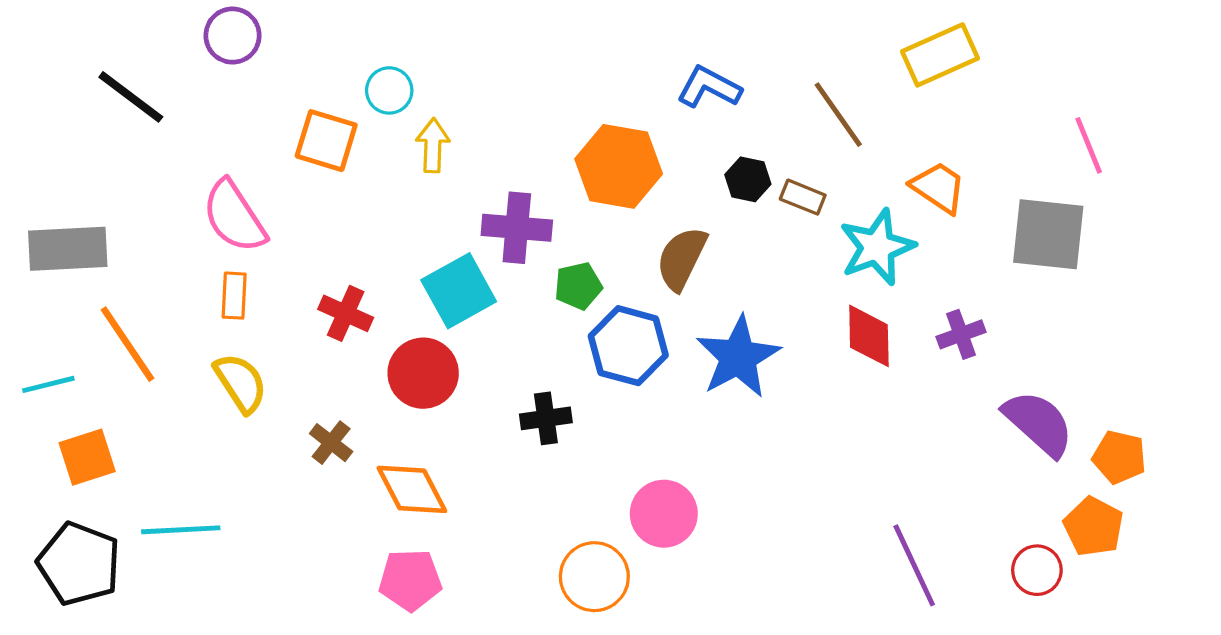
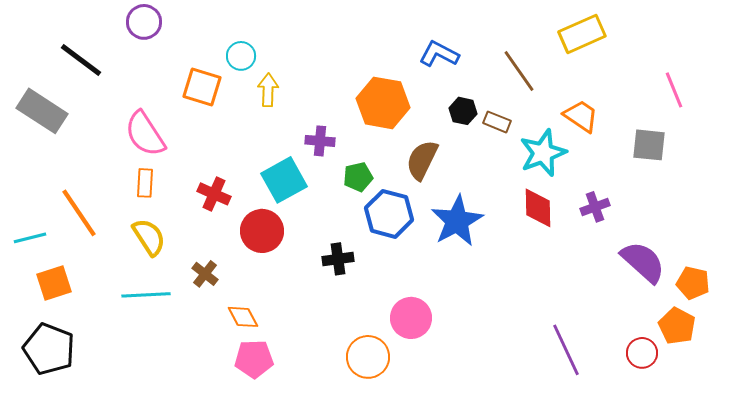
purple cross: (517, 228) -> (320, 141), size x0.7
gray square: (1048, 234) -> (649, 145), size x0.7
gray rectangle: (68, 249) -> (42, 111), moved, turned 36
orange diamond: (412, 489) -> (243, 317), moved, size x0.7
cyan line: (181, 530) -> (146, 295), moved

